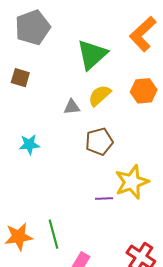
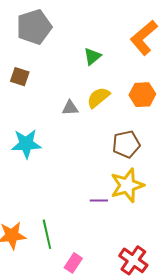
green triangle: (92, 55) -> (92, 56), size x0.6
brown pentagon: (99, 142) -> (126, 144), moved
cyan star: (29, 145) -> (26, 144), size x1.4

